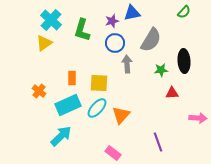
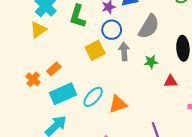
green star: (161, 70) -> (151, 62), moved
orange rectangle: (72, 78) -> (54, 69), moved, turned 48
yellow square: (99, 83) -> (95, 50), moved, turned -30
orange triangle: (121, 115) -> (118, 104), turned 30

